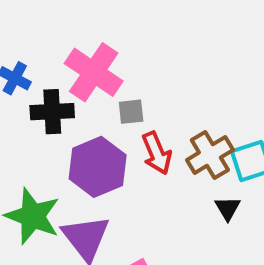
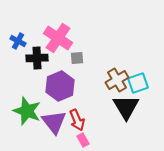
red arrow: (157, 153) -> (77, 120), moved
black triangle: (228, 208) -> (126, 107), size x2.0

